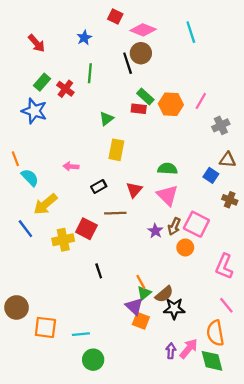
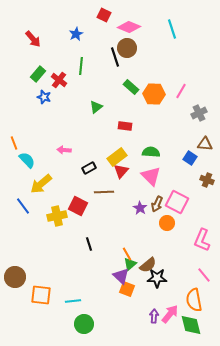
red rectangle: (139, 109) -> (125, 126), moved
blue star: (34, 111) -> (44, 97), moved, size x0.6
yellow rectangle: (116, 150) -> (117, 157), moved, turned 42

